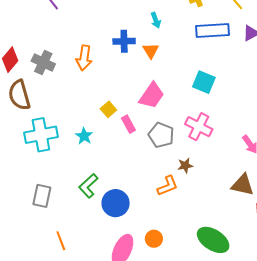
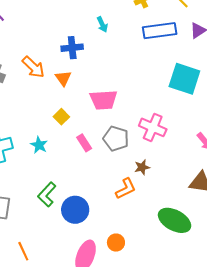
orange triangle: (151, 51) -> (63, 78), moved
orange arrow: (84, 58) -> (33, 67), turned -50
cyan square: (204, 82) -> (184, 79), moved, size x1.4
pink trapezoid: (152, 96) -> (104, 100), turned 56
pink rectangle: (128, 124) -> (84, 143), moved
green ellipse: (213, 240) -> (175, 220), moved

